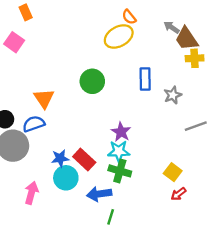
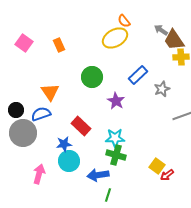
orange rectangle: (26, 12) -> (59, 45), moved
blue rectangle: (145, 79) -> (138, 75), turned 48
purple star: (121, 132) -> (116, 101), moved
red rectangle: (84, 159) -> (81, 126), moved
yellow square: (173, 172) -> (157, 166), moved

